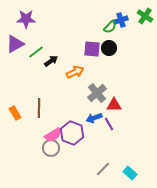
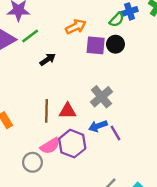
green line: (36, 52) -> (30, 36), moved
orange arrow: (75, 72) -> (76, 27), moved
red triangle: (114, 105) -> (68, 111), moved
brown line: (39, 108) -> (46, 111), moved
gray circle: (51, 148) -> (32, 162), moved

